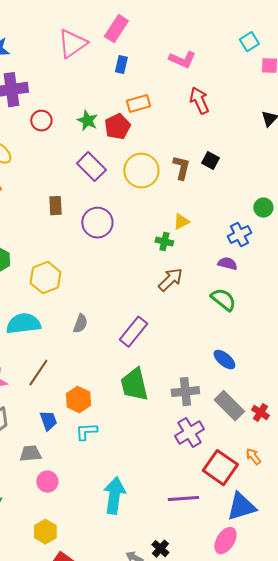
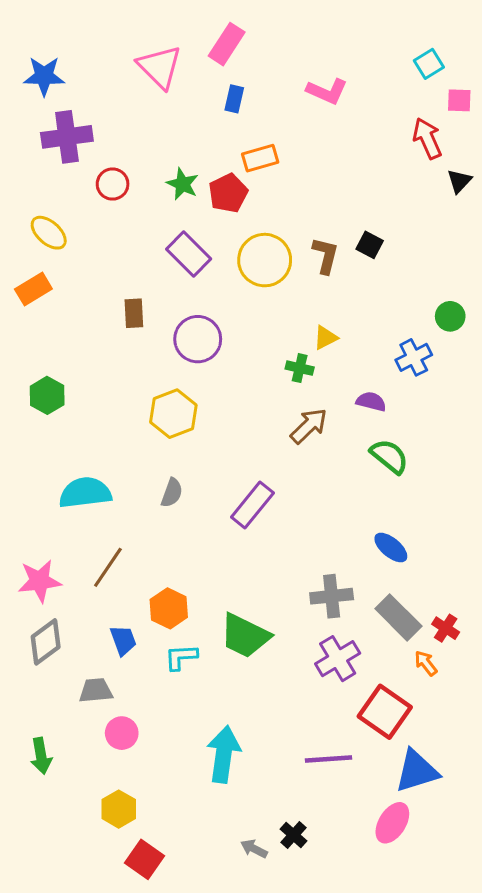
pink triangle: (72, 44) -> (160, 67), turned -40
red arrow: (199, 101) -> (427, 138), moved
purple semicircle: (227, 264) -> (371, 402), moved
yellow hexagon: (45, 278) -> (173, 414), moved
green trapezoid: (134, 385) -> (245, 636), moved, turned -51
orange arrow: (253, 457) -> (426, 663), moved

